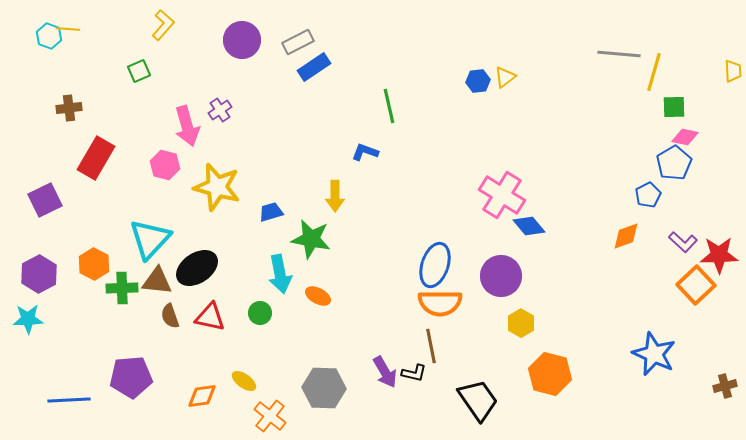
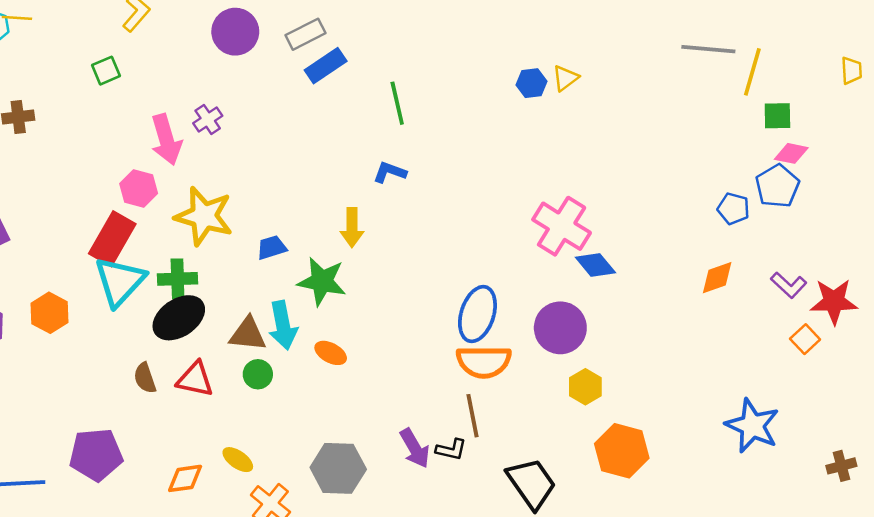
green line: (389, 106) -> (397, 103), moved
red rectangle: (96, 158) -> (112, 239), moved
blue pentagon: (648, 195) -> (734, 209), moved, turned -30
brown triangle: (157, 281) -> (248, 334), moved
orange square: (696, 285) -> (805, 339), size x0.6
green cross: (122, 288) -> (178, 279), moved

